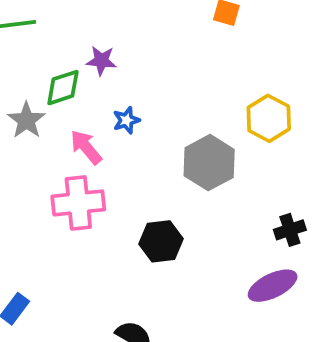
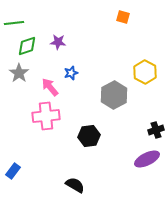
green diamond: (63, 88) -> (27, 46), moved

